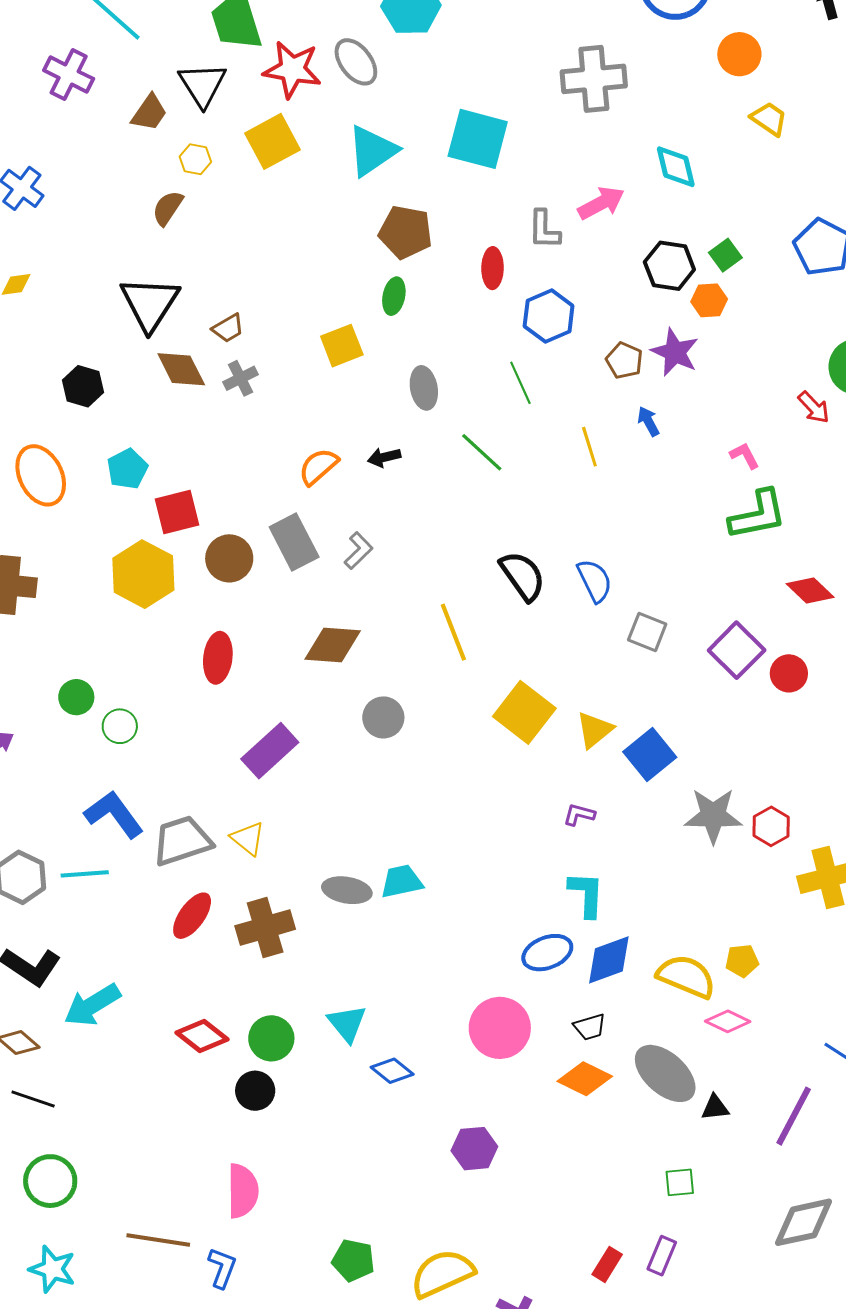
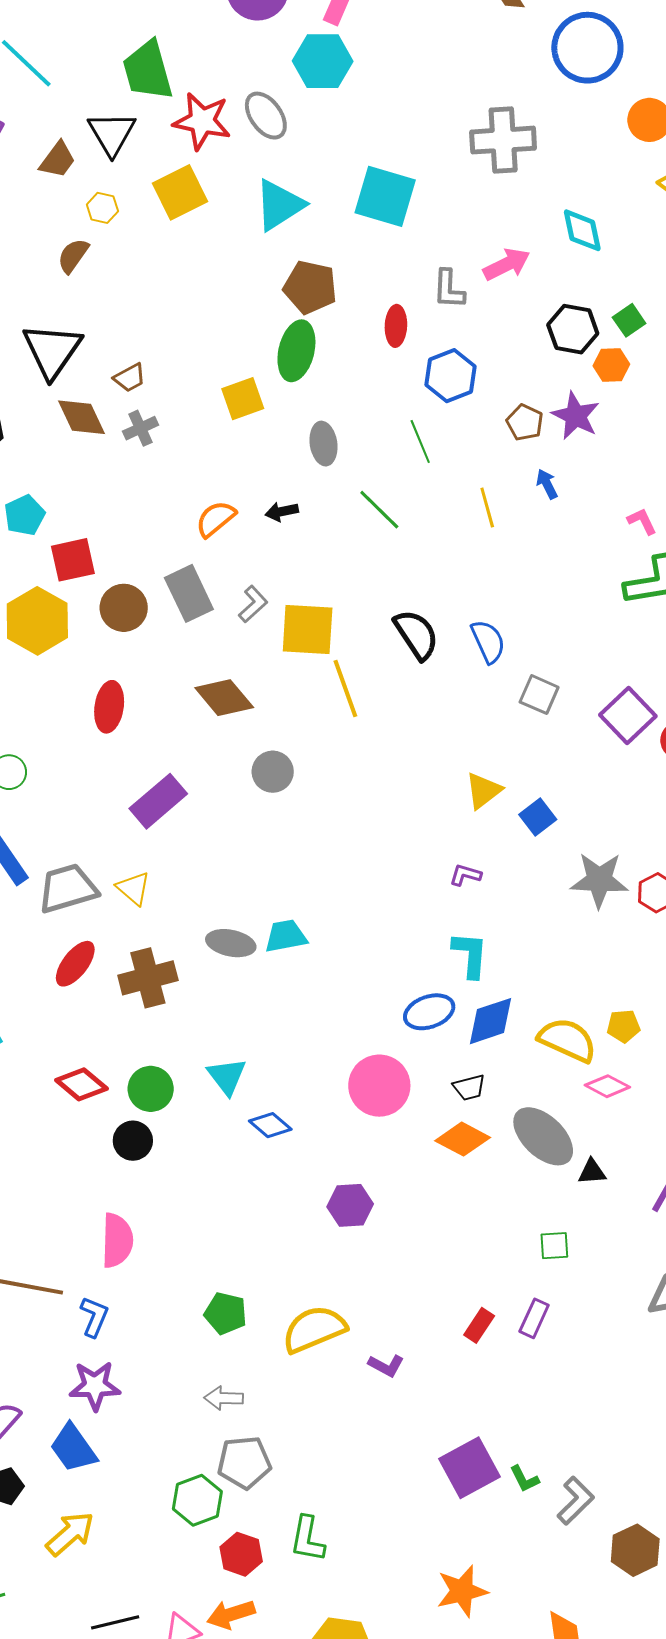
green ellipse: (394, 296) -> (296, 351), size x1.6
brown diamond: (333, 645) -> (224, 698), turned 44
yellow square: (524, 712) -> (308, 629), moved, turned -36
blue square: (650, 755) -> (538, 817), size x0.7

